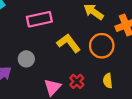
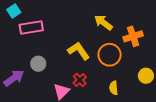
pink rectangle: (39, 19) -> (31, 28), moved
red cross: (77, 81) -> (80, 80), moved

